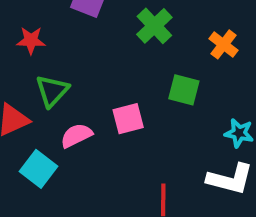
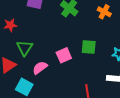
green square: (184, 90) -> (89, 47), moved

